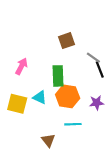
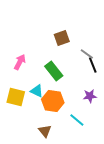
green rectangle: (58, 76) -> (54, 71), turned -36
orange hexagon: (68, 96) -> (53, 101), moved
cyan line: (73, 124) -> (77, 120), moved, turned 42

